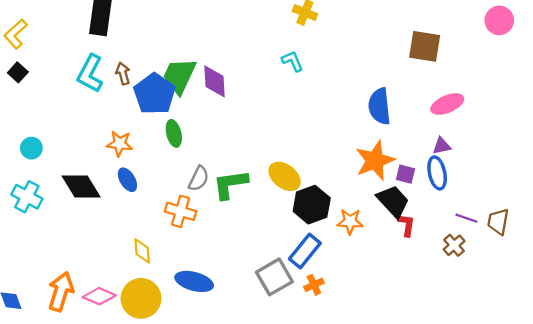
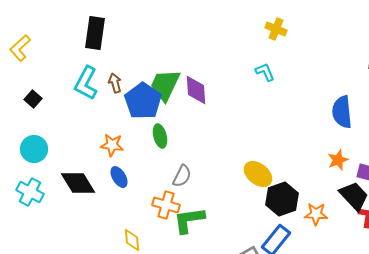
black square: (18, 72) -> (33, 99), moved
cyan circle: (31, 148) -> (34, 149), size x1.4
orange star: (375, 161) -> (338, 160), size x0.6
green L-shape: (230, 184) -> (189, 220), moved

